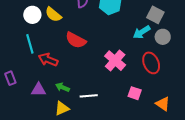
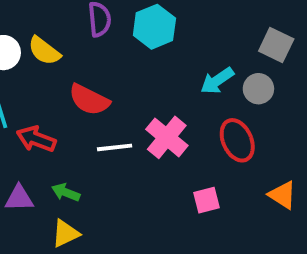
gray square: (155, 15) -> (276, 45), moved
pink square: (135, 93) -> (207, 200), turned -32
white line: (89, 96) -> (115, 147), moved
orange triangle: (163, 104) -> (282, 195), moved

